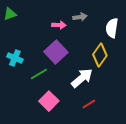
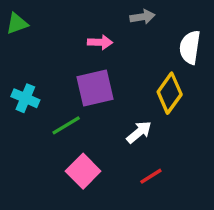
gray arrow: (80, 17) -> (142, 17), moved
purple square: (56, 52) -> (95, 88), turned 30
white arrow: (82, 78) -> (139, 132), size x0.7

